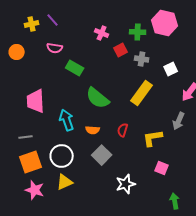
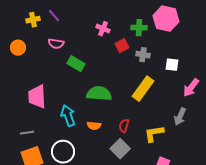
white square: (171, 69) -> (172, 65), turned 32
green semicircle: (98, 98) -> (99, 94), turned 145
gray square: (102, 155) -> (120, 149), moved

